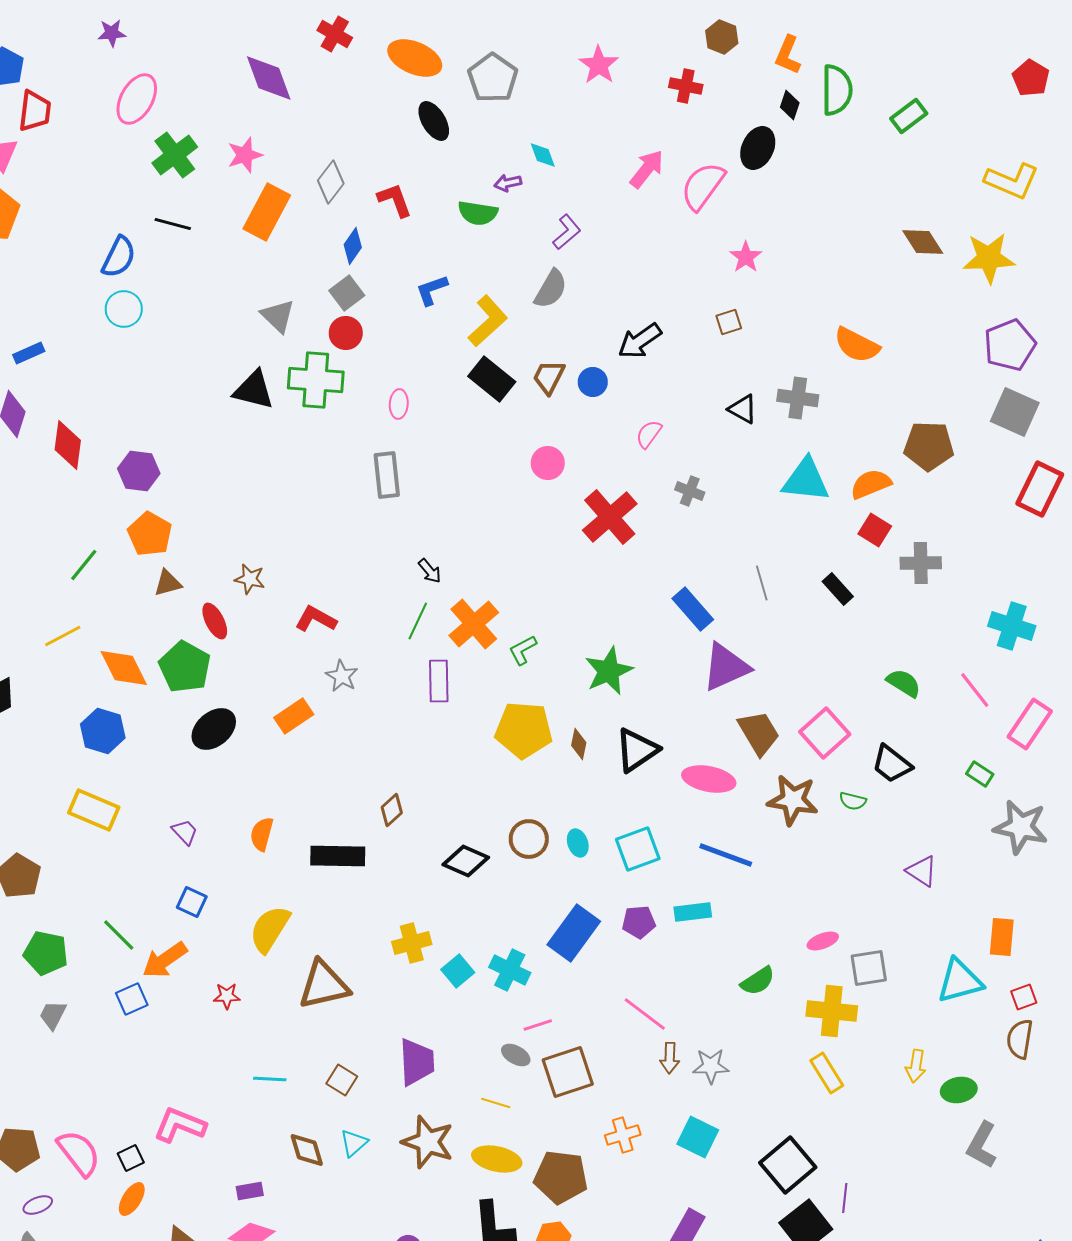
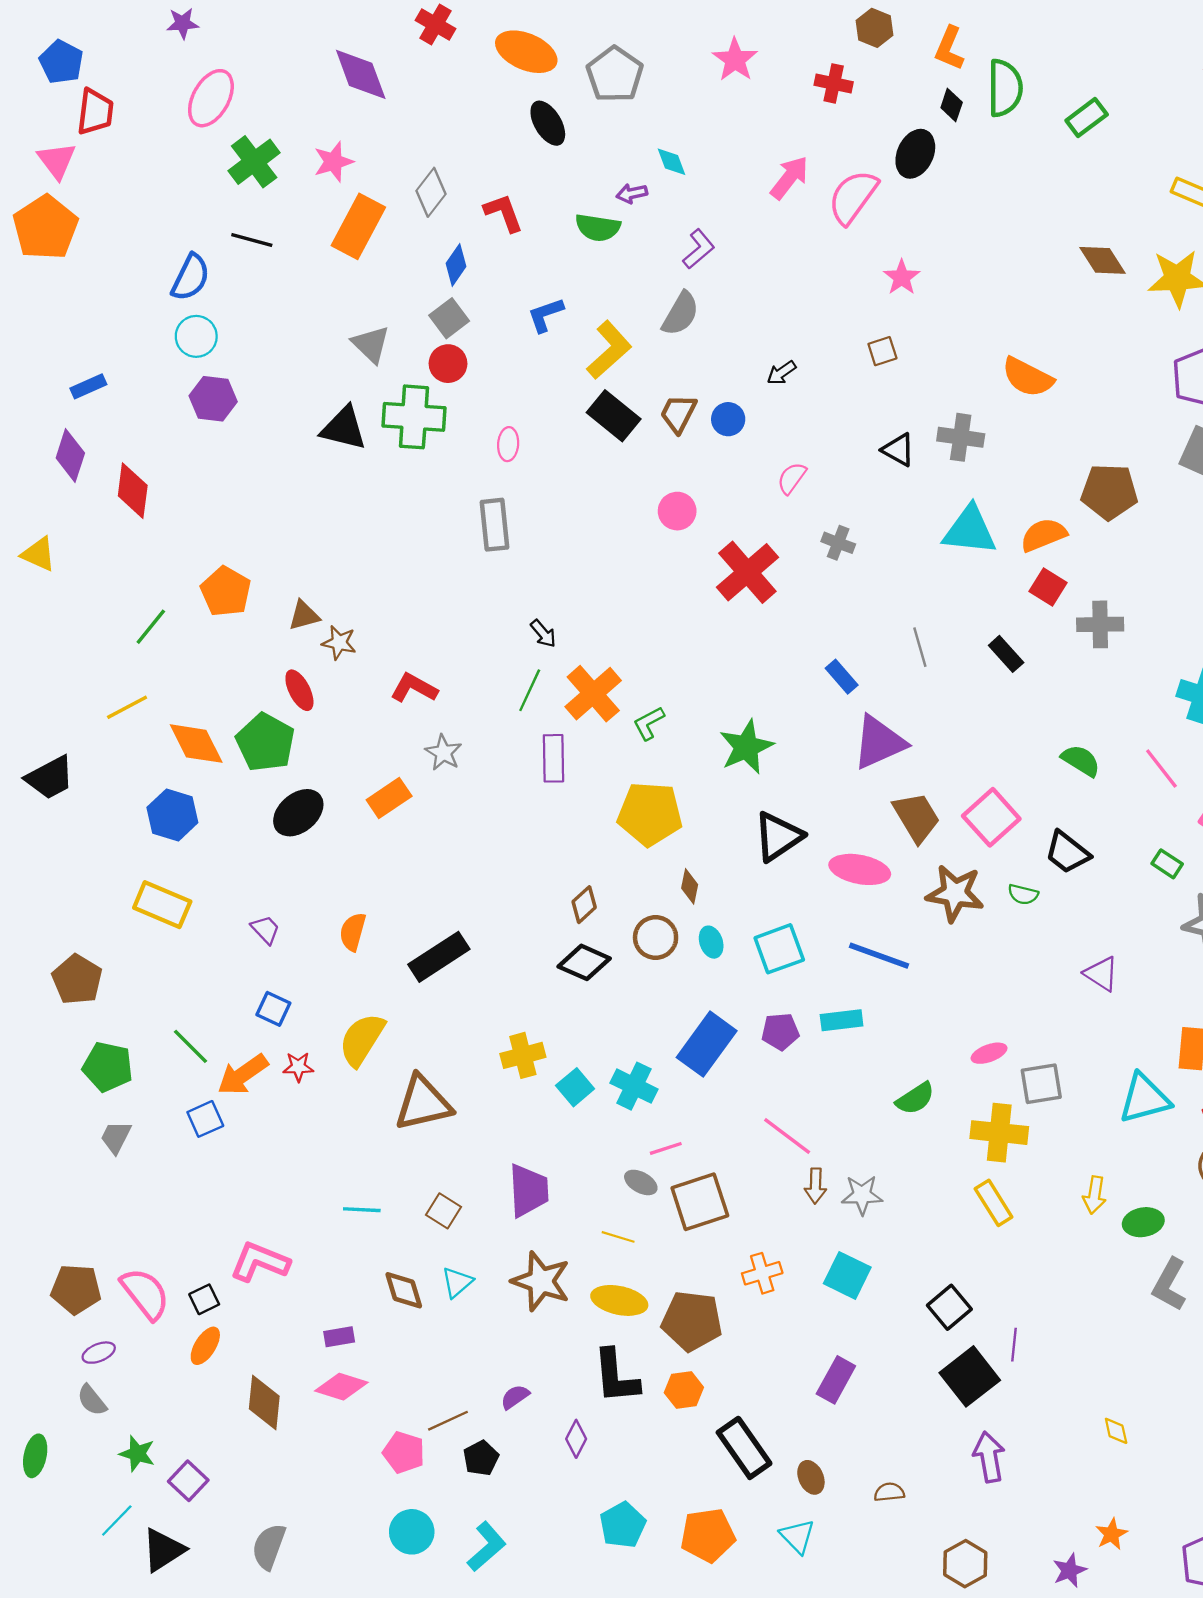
black arrow: (640, 341) -> (781, 373), size x0.6
purple hexagon: (139, 471) -> (213, 399), moved
brown triangle: (168, 583) -> (304, 615), moved
blue rectangle: (693, 609) -> (842, 677), size x0.7
brown diamond: (579, 744) -> (690, 886), moved
brown diamond: (392, 810) -> (584, 905), moved
black rectangle: (338, 856) -> (439, 957), turned -34
red star: (227, 996) -> (298, 1067), moved
black square: (788, 1165) -> (949, 1307), size x0.7

